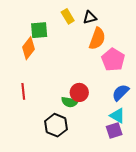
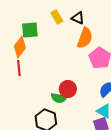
black triangle: (90, 17) -> (78, 18), turned 40
red line: (23, 91) -> (19, 68), moved

